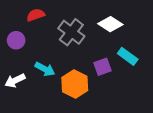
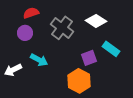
purple circle: (16, 40) -> (25, 33), moved
orange hexagon: (75, 84) -> (79, 81), moved

